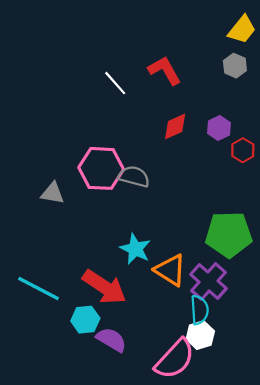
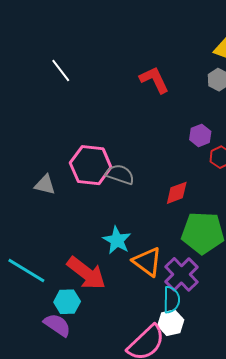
white line: (115, 83) -> (61, 71), moved
red diamond: (175, 126) -> (177, 193), moved
purple semicircle: (111, 340) -> (57, 325), moved

